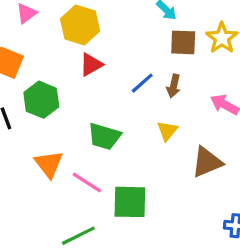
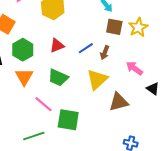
red triangle: (91, 65) -> (57, 45), moved
yellow triangle: (167, 131) -> (97, 79), size x1.6
orange triangle: (49, 164) -> (24, 77), moved

